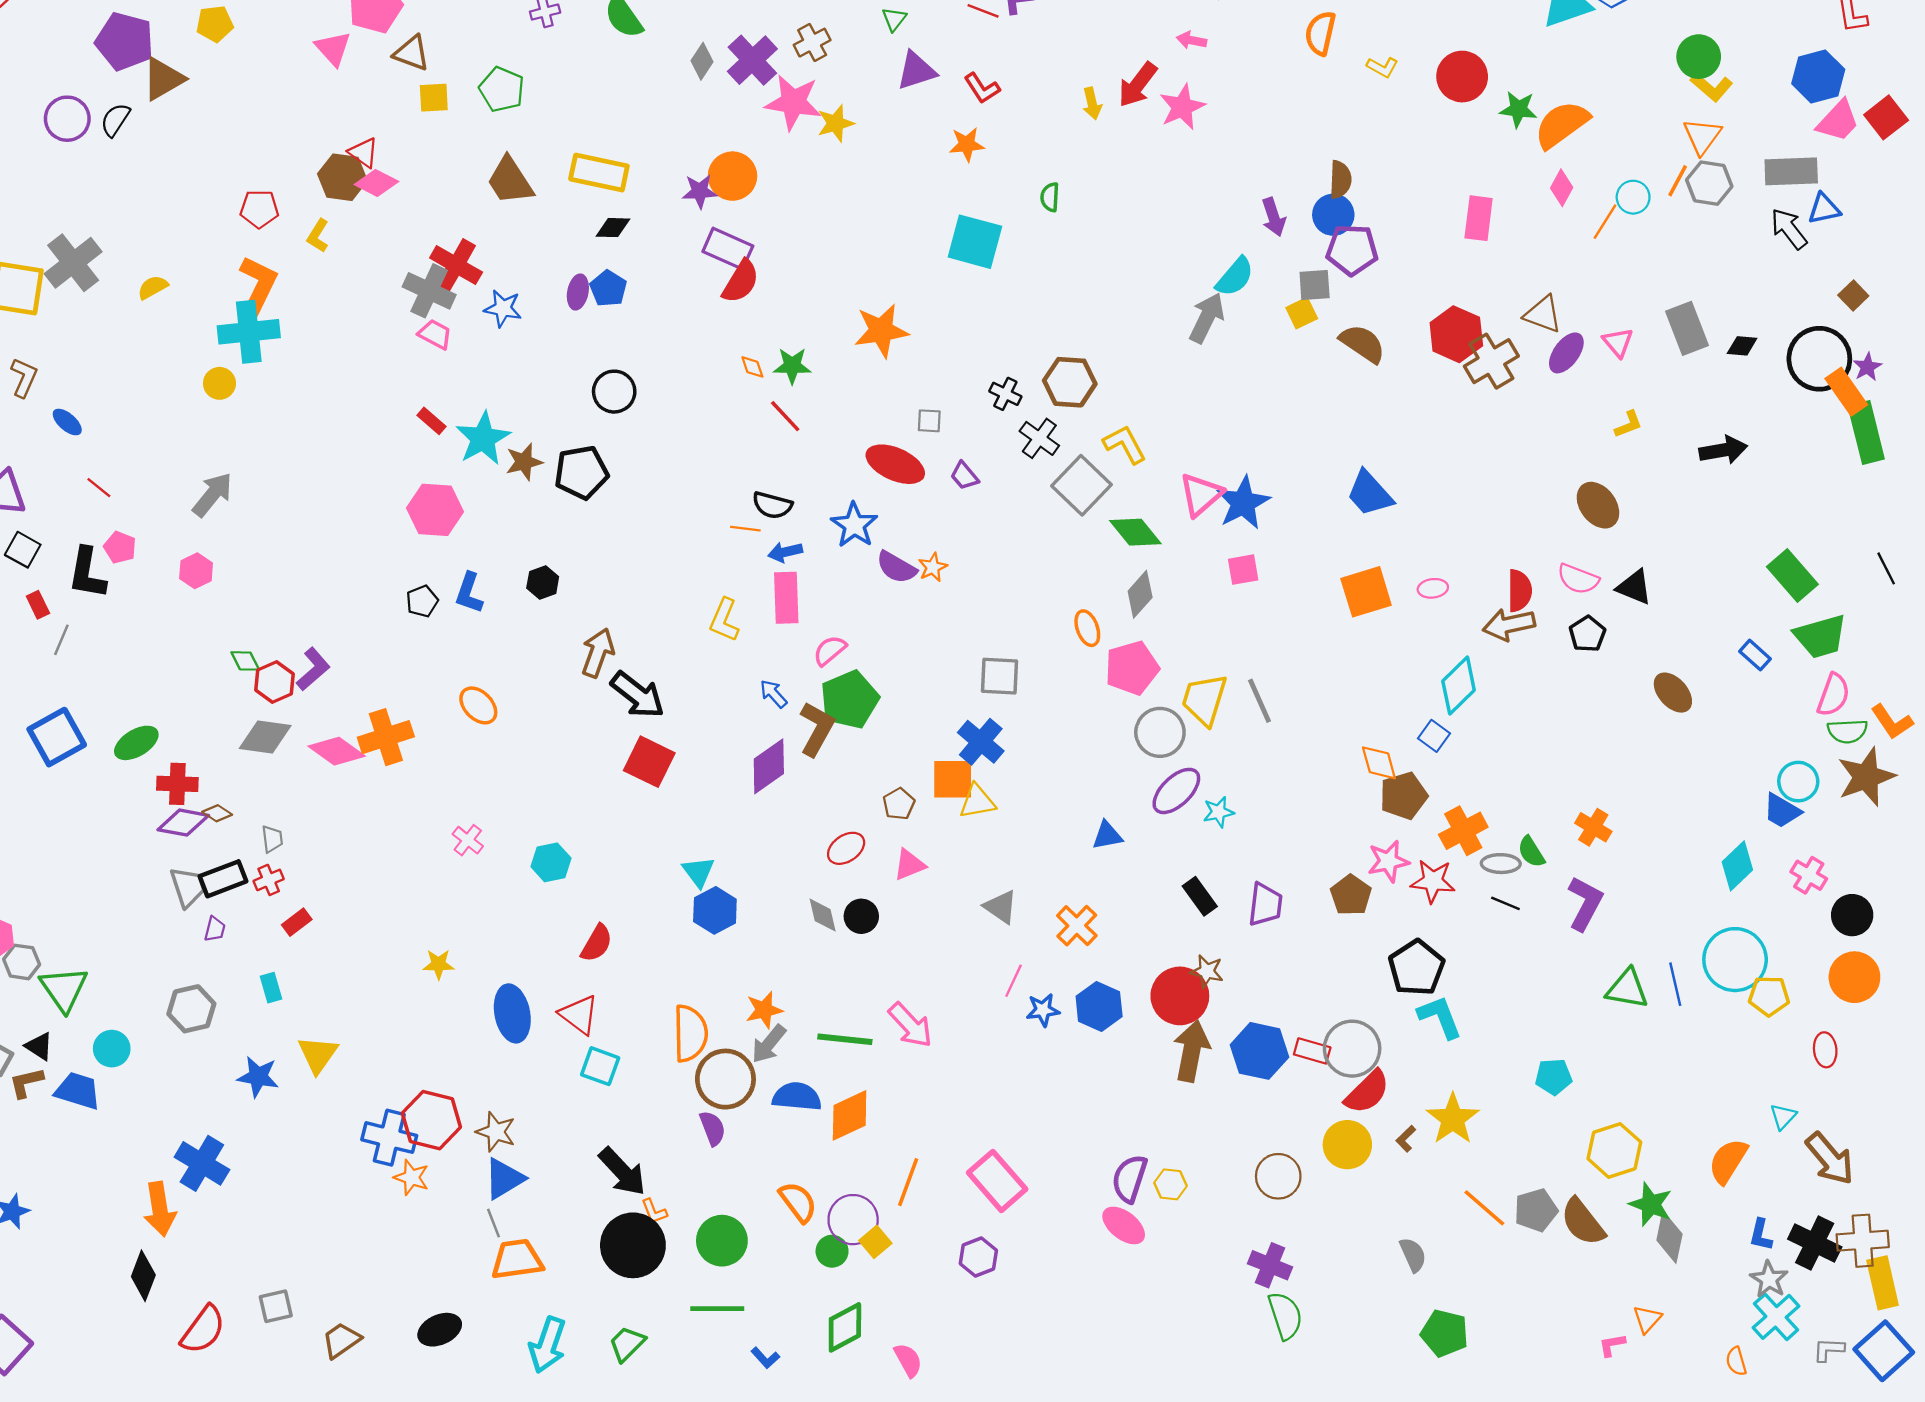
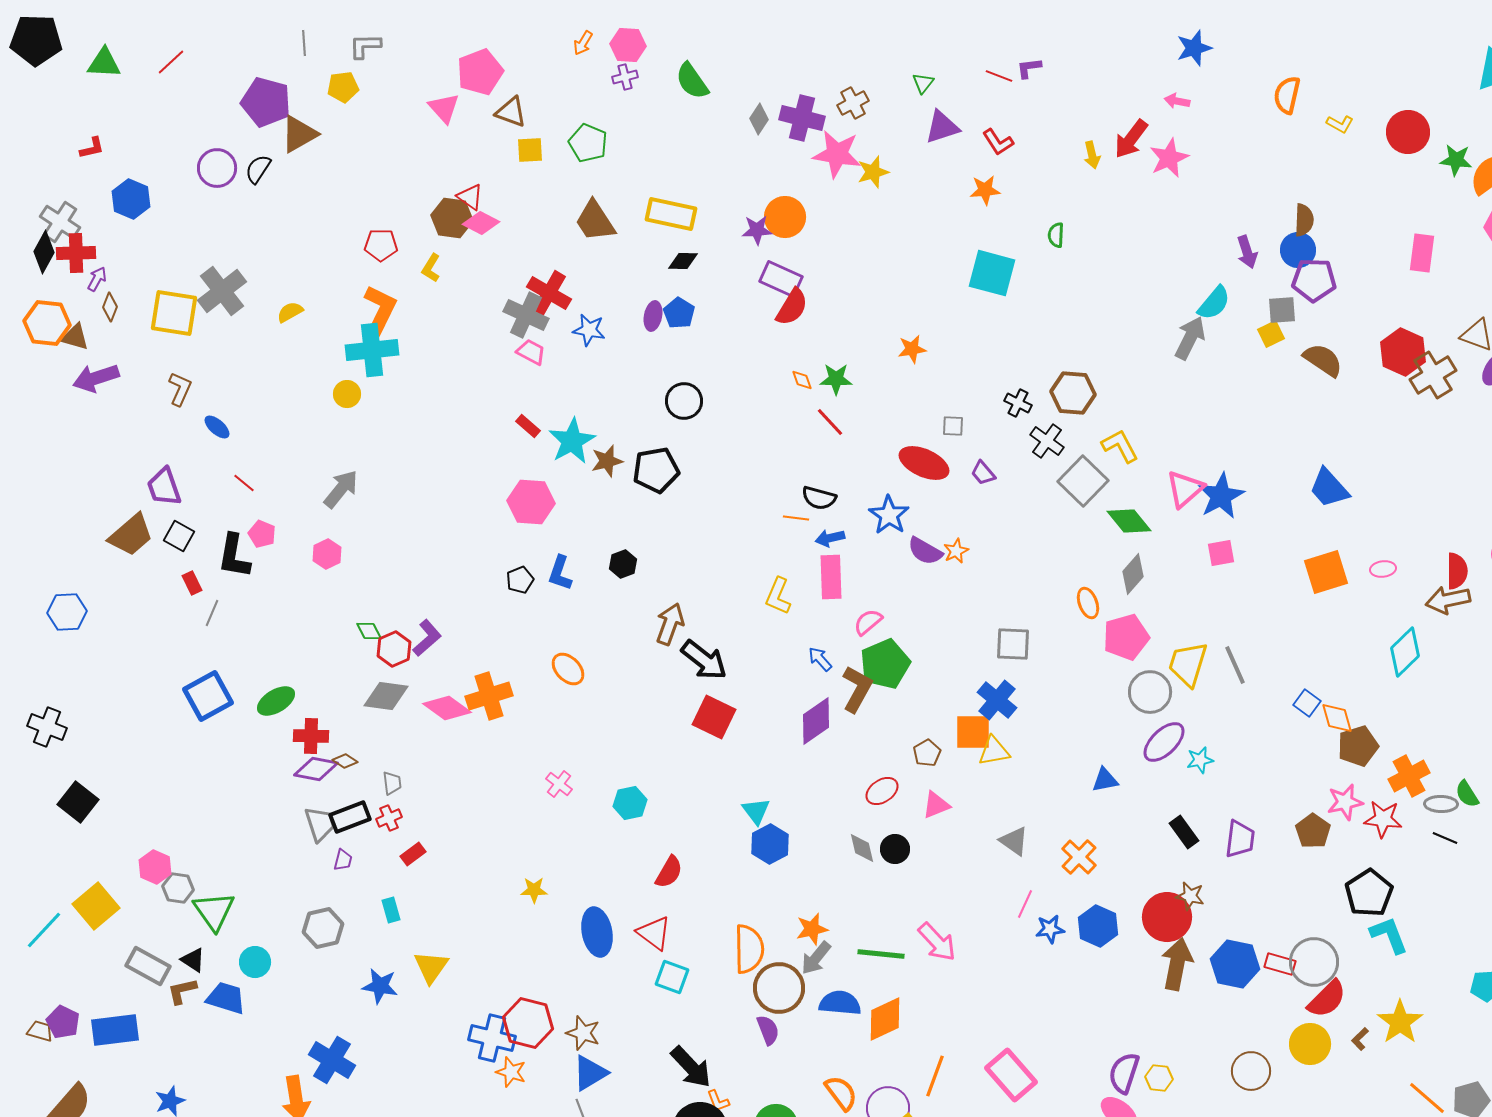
purple cross: (752, 60) -> (802, 118), turned -33
orange star: (881, 331) -> (912, 349), size x0.6
blue square: (1434, 736) -> (1307, 703), moved

